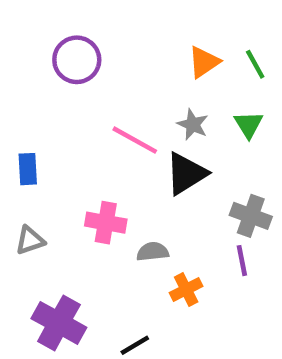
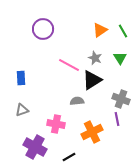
pink cross: (106, 223) -> (56, 124), moved
gray semicircle: (153, 252) -> (77, 101), moved
orange cross: (186, 290) -> (92, 132), size x1.5

